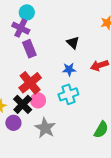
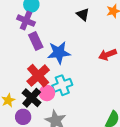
black triangle: (73, 43) -> (83, 15), moved
blue star: (69, 69) -> (59, 53), moved, size x1.6
cyan cross: (68, 94) -> (62, 85), moved

